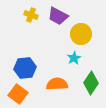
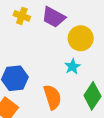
orange semicircle: (57, 84) -> (52, 97), turned 75

